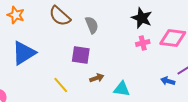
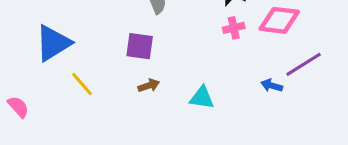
brown arrow: (97, 78) -> (149, 86), moved
yellow line: (61, 85) -> (82, 84), moved

